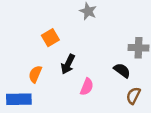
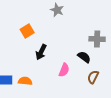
orange semicircle: (35, 74) -> (25, 81), moved, turned 72
pink semicircle: (87, 87) -> (64, 70), moved

